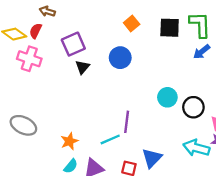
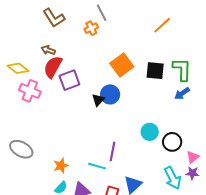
orange square: (132, 23) -> (122, 65), size x1.6
red semicircle: (36, 31) -> (53, 67), moved, size x1.6
black triangle: (82, 67) -> (98, 100), moved
cyan line: (110, 139) -> (97, 166), turned 36
cyan arrow: (196, 148) -> (173, 178), turned -135

